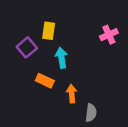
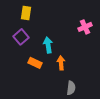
yellow rectangle: (49, 31) -> (26, 13), moved
orange arrow: (72, 94) -> (61, 63), moved

